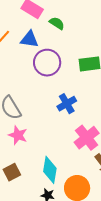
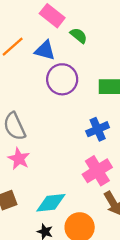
blue cross: (67, 104) -> (98, 129), moved
cyan diamond: (50, 170) -> (51, 203), turned 68

